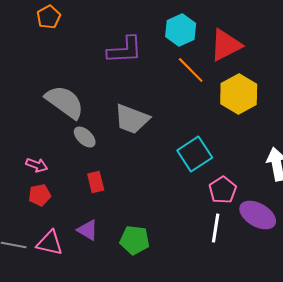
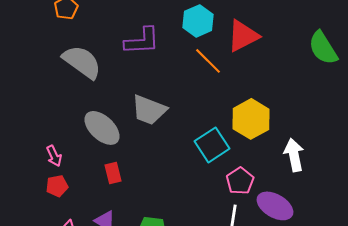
yellow hexagon: (239, 94) -> (251, 119), moved
gray semicircle: (65, 102) -> (82, 62), moved
gray ellipse: (85, 137) -> (102, 128), size x1.6
pink arrow: (37, 165) -> (54, 156), turned 45

